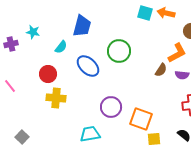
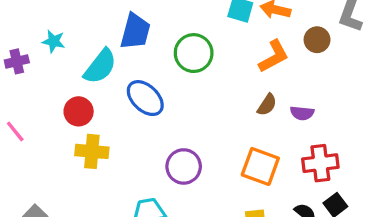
cyan semicircle: (61, 47) -> (100, 66), size x1.6
green circle: (119, 51) -> (194, 53), moved
orange L-shape: (177, 53) -> (274, 56), moved
orange square: (141, 119) -> (260, 166), moved

